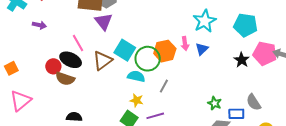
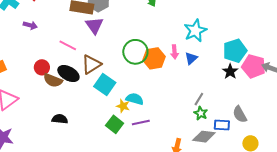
cyan pentagon: (245, 25) -> (235, 51), moved, turned -30
pink line: (78, 43) -> (68, 45), turned -36
cyan square: (125, 50) -> (105, 84), moved
green circle: (148, 59) -> (135, 52), moved
black ellipse: (71, 60) -> (68, 74), moved
cyan semicircle: (136, 76) -> (135, 99), moved
gray line: (164, 86) -> (199, 99), moved

